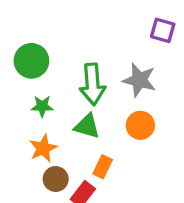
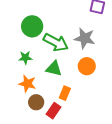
green circle: (31, 61) -> (32, 26), moved
green arrow: (92, 84) -> (56, 42), turned -55
orange star: (43, 148) -> (27, 84), turned -30

